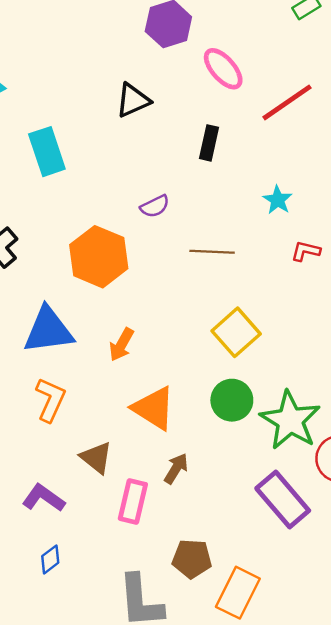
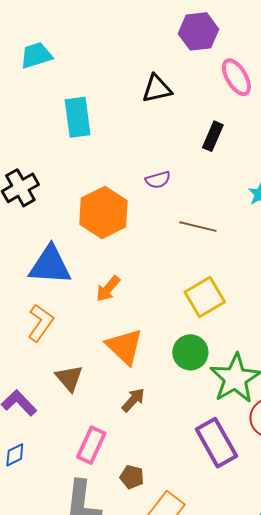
pink rectangle: (133, 501) -> (91, 445), moved
brown pentagon: (192, 559) -> (132, 477), size x0.7

